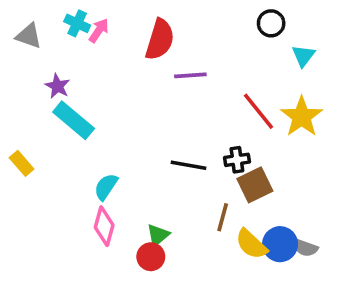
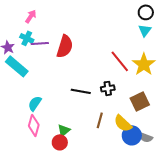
cyan cross: (77, 23) -> (27, 38), moved
black circle: (271, 23) -> (146, 12), moved
red semicircle: (160, 39) -> (65, 46), moved
purple line: (190, 75) -> (40, 43), moved
brown square: (255, 185) -> (140, 101), moved
yellow semicircle: (251, 244) -> (123, 123), moved

